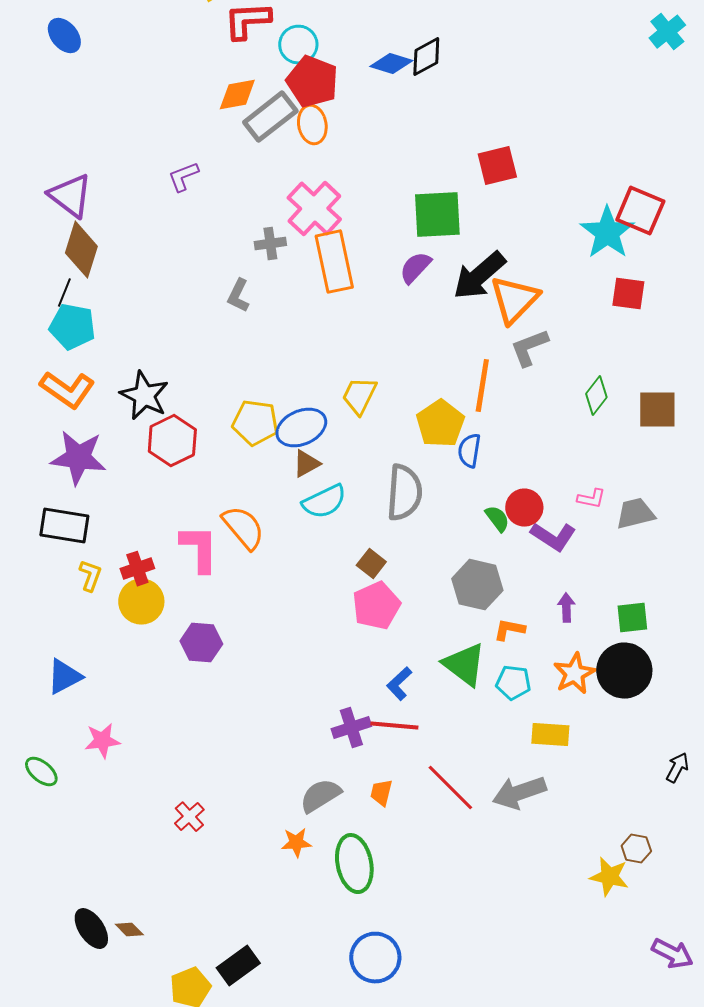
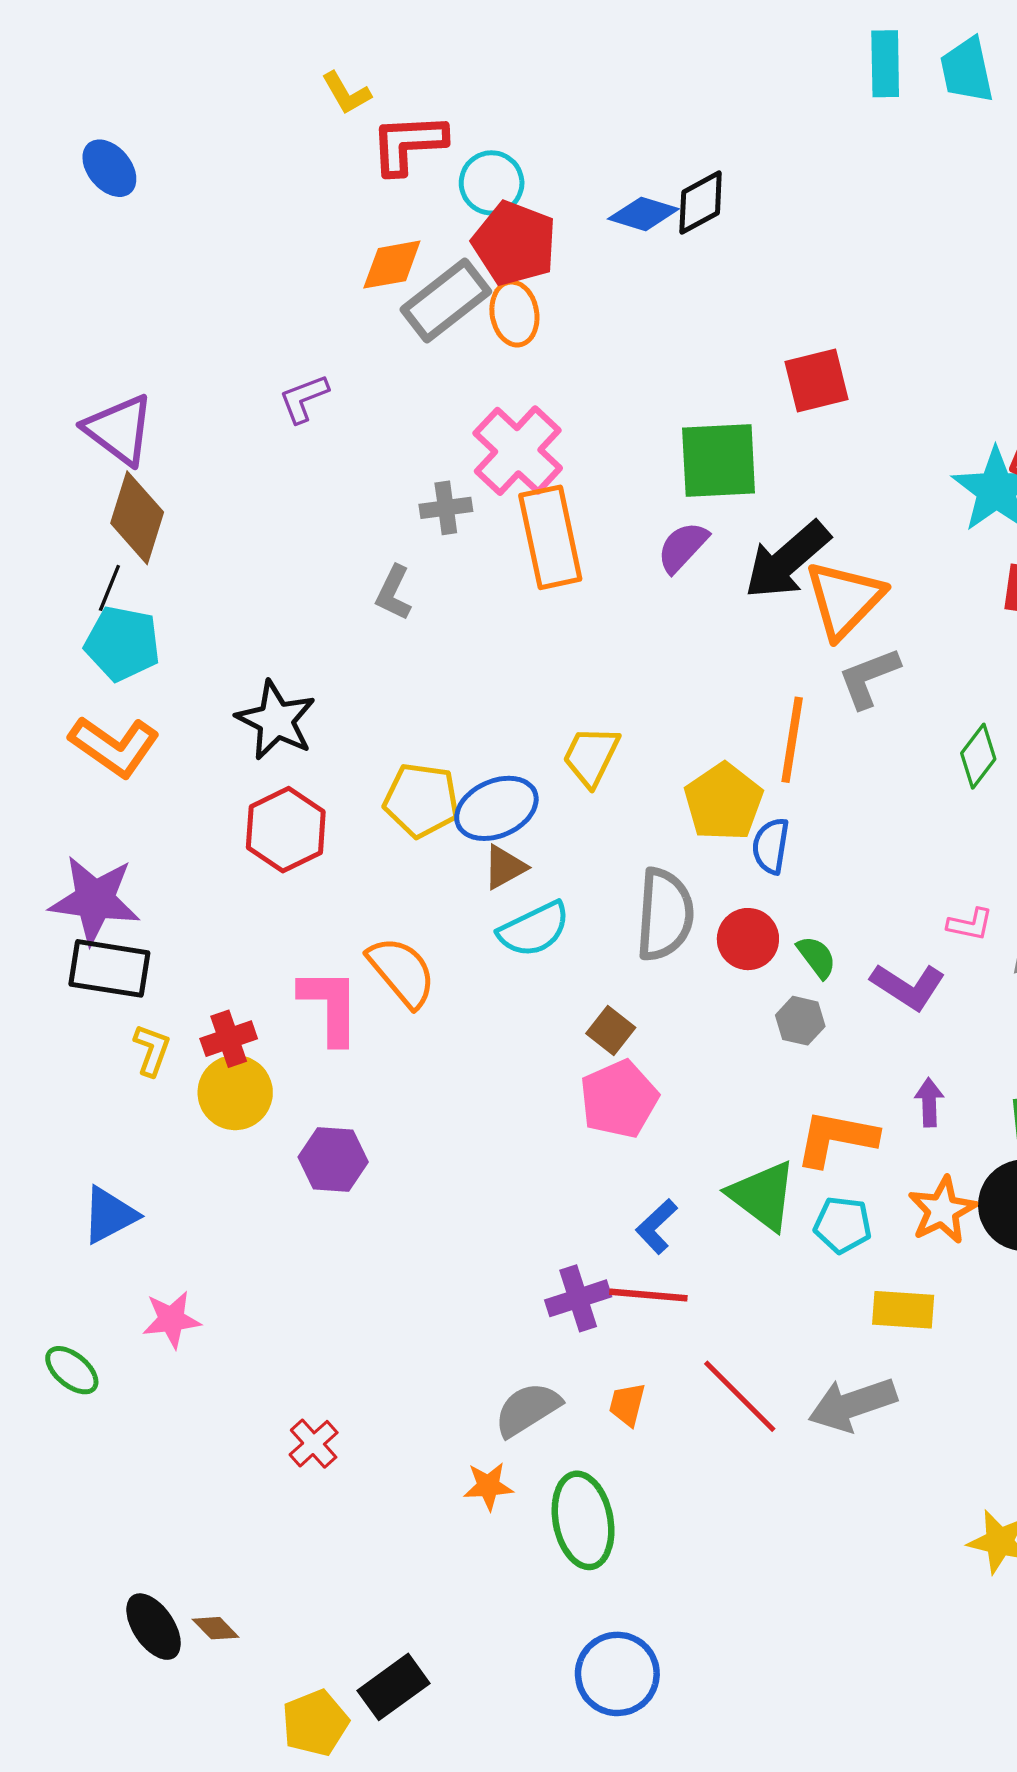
black star: (144, 396) -> (276, 720), moved
purple star: (78, 458) -> (95, 900), moved
red circle: (524, 508) -> (748, 939), moved
gray hexagon: (477, 585) -> (800, 1021), moved, size x0.6
orange L-shape: (509, 630) -> (836, 1138), size x1.6

